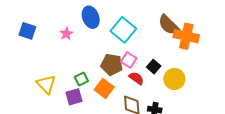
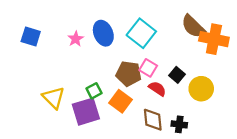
blue ellipse: (91, 17) -> (103, 33), moved
purple square: (74, 97) -> (86, 112), size x1.4

